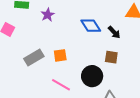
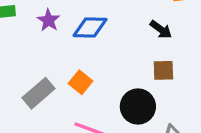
blue diamond: (91, 26) -> (90, 27), moved, turned -45
orange square: (60, 55) -> (80, 82), turned -32

